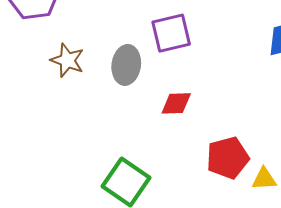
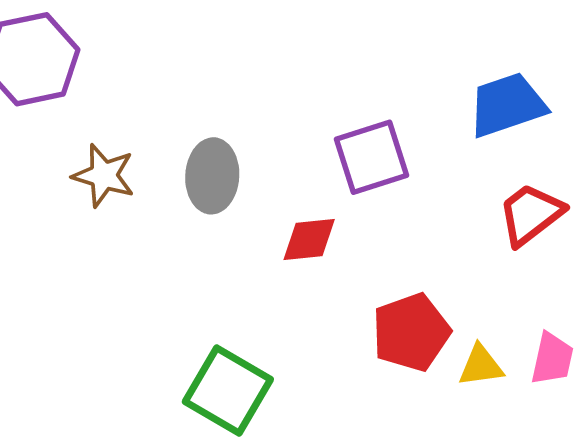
purple square: (171, 33) -> (372, 157), moved

